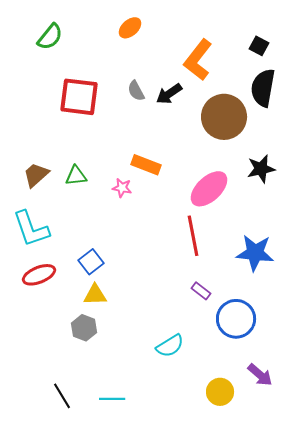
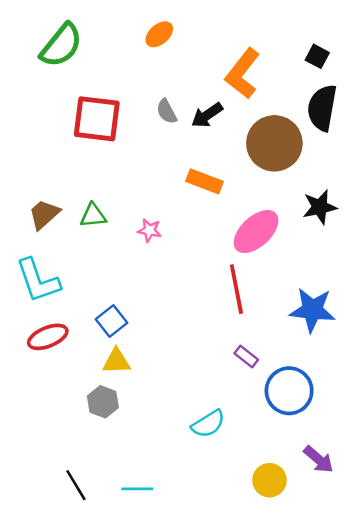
green semicircle: (50, 37) -> (61, 45), size x1.4
orange rectangle: (146, 165) -> (205, 181), moved

